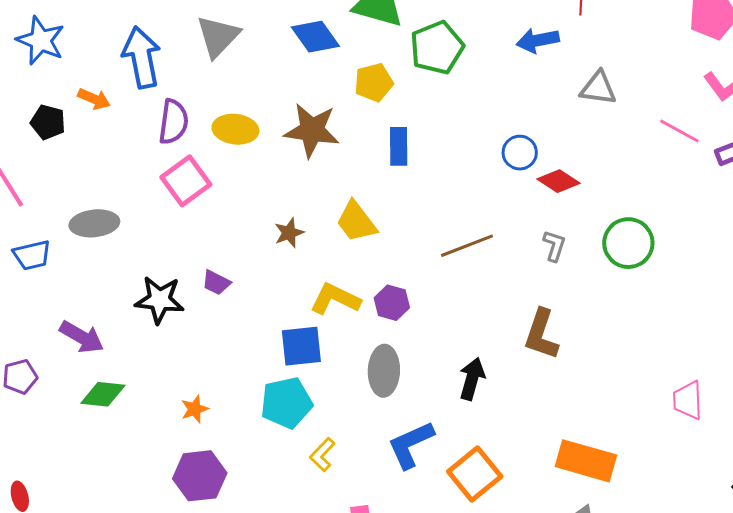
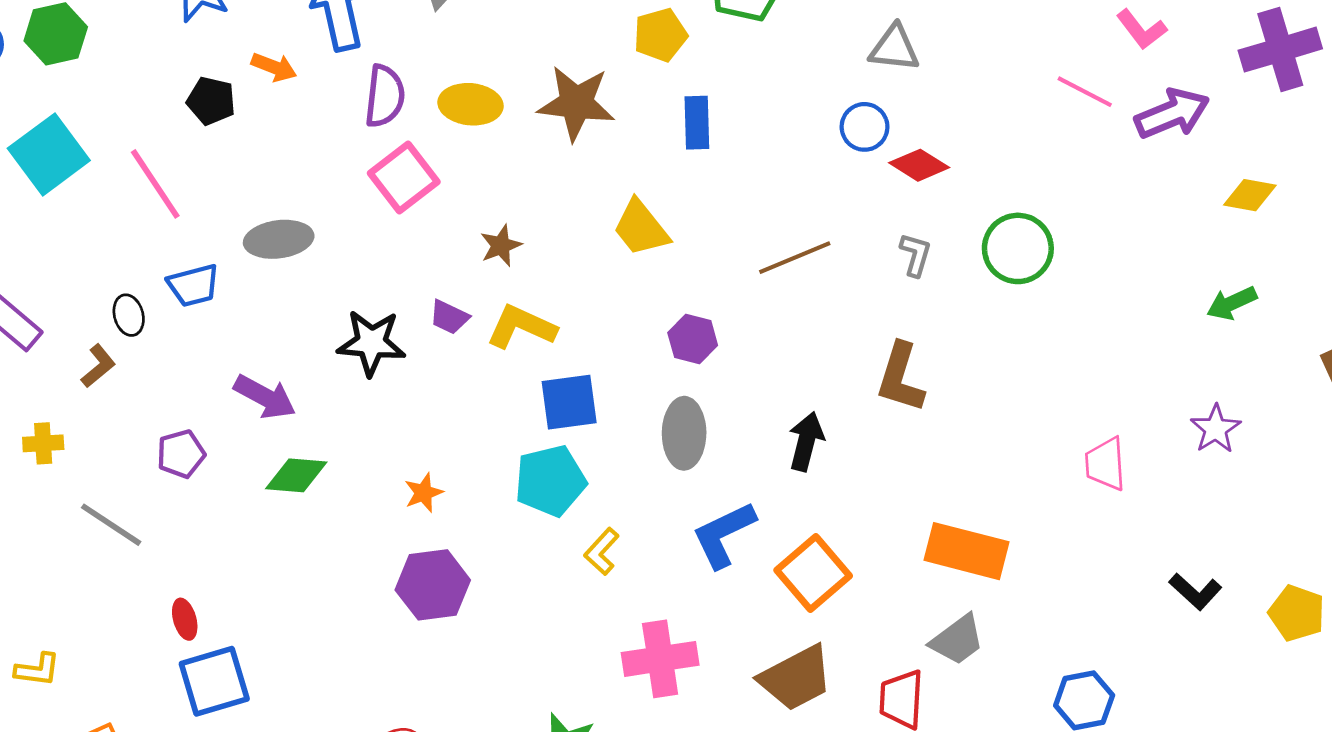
gray triangle: (598, 88) -> (894, 48), moved
brown star: (289, 233) -> (501, 246), moved
yellow L-shape: (335, 299) -> (521, 327), moved

